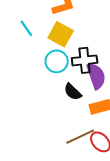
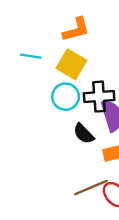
cyan line: (26, 28) -> (31, 56), turned -48

